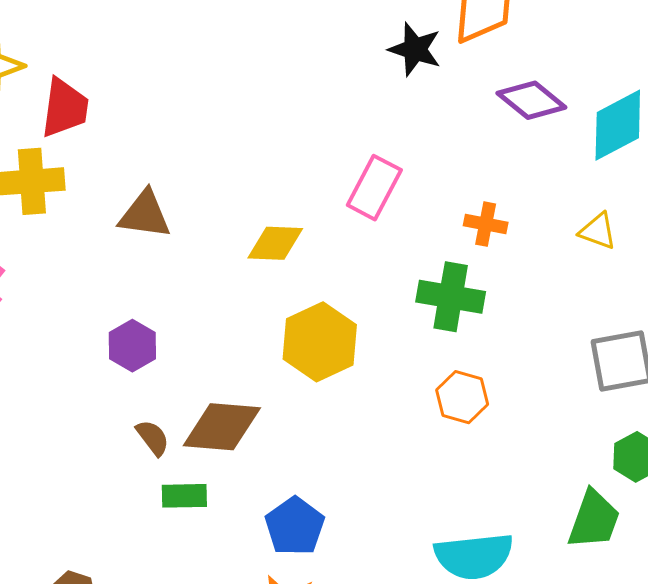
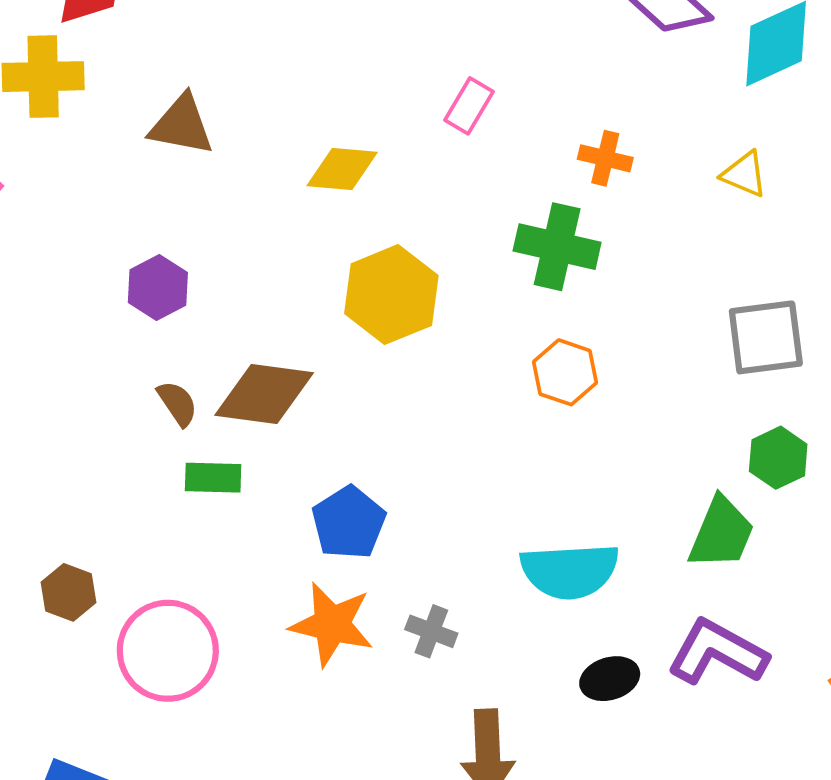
pink rectangle: (374, 188) -> (469, 106), size x0.7

